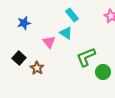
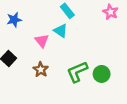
green L-shape: (86, 57) -> (77, 72), moved
brown star: (37, 68) -> (41, 70), moved

